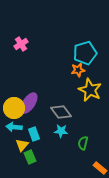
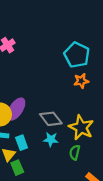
cyan pentagon: (85, 53) -> (77, 55), turned -30
orange star: (78, 70) -> (81, 81), moved
yellow star: (90, 90) -> (81, 127), moved

